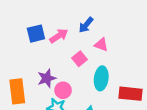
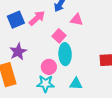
purple star: (47, 78) -> (18, 52), moved
cyan ellipse: (101, 78) -> (65, 54), moved

